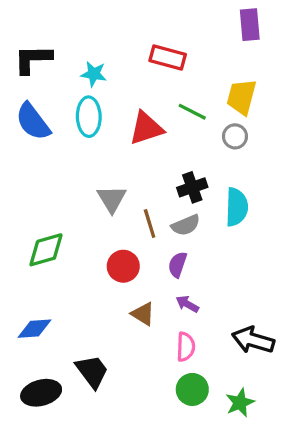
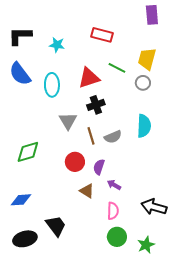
cyan ellipse: (89, 117) -> (52, 85), moved
black cross: (192, 187) -> (96, 105), moved
purple semicircle: (177, 265) -> (99, 167), moved

